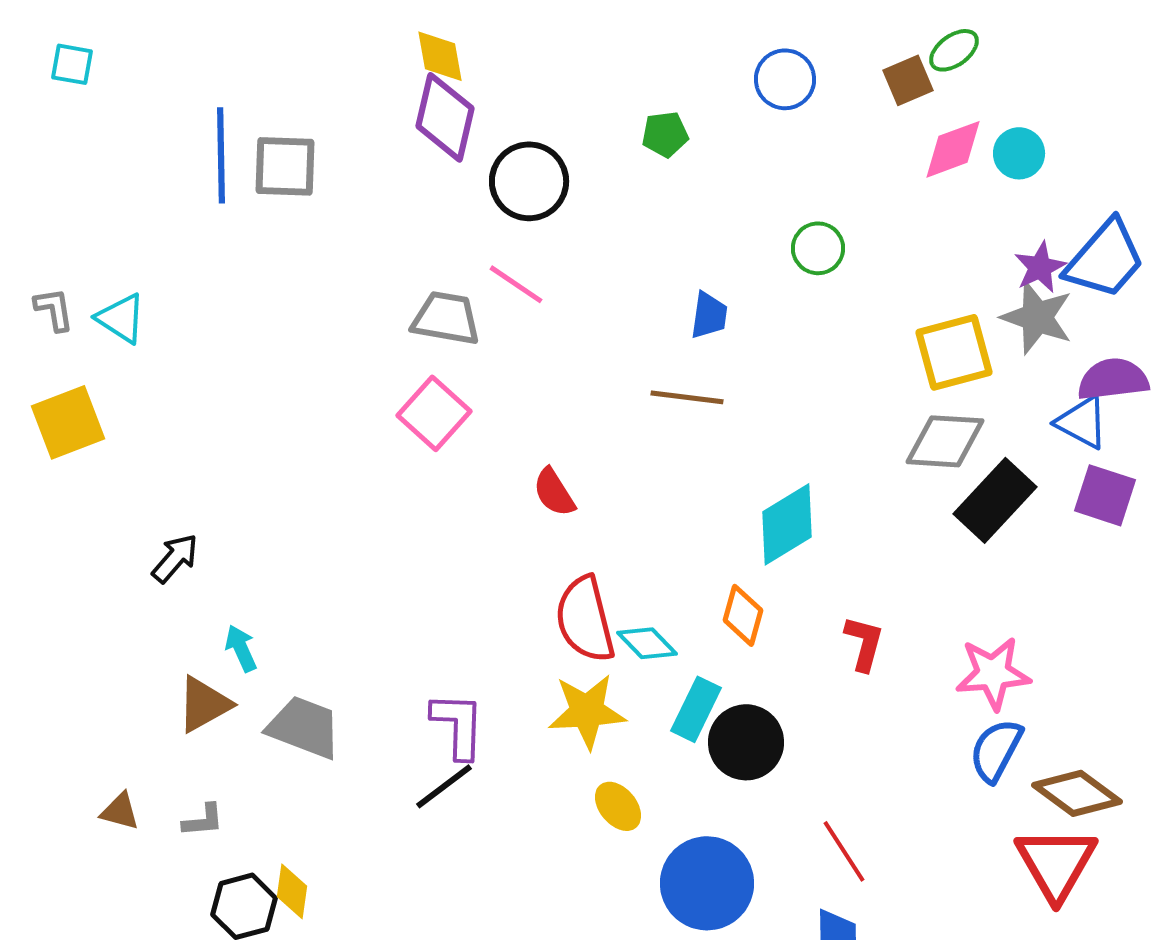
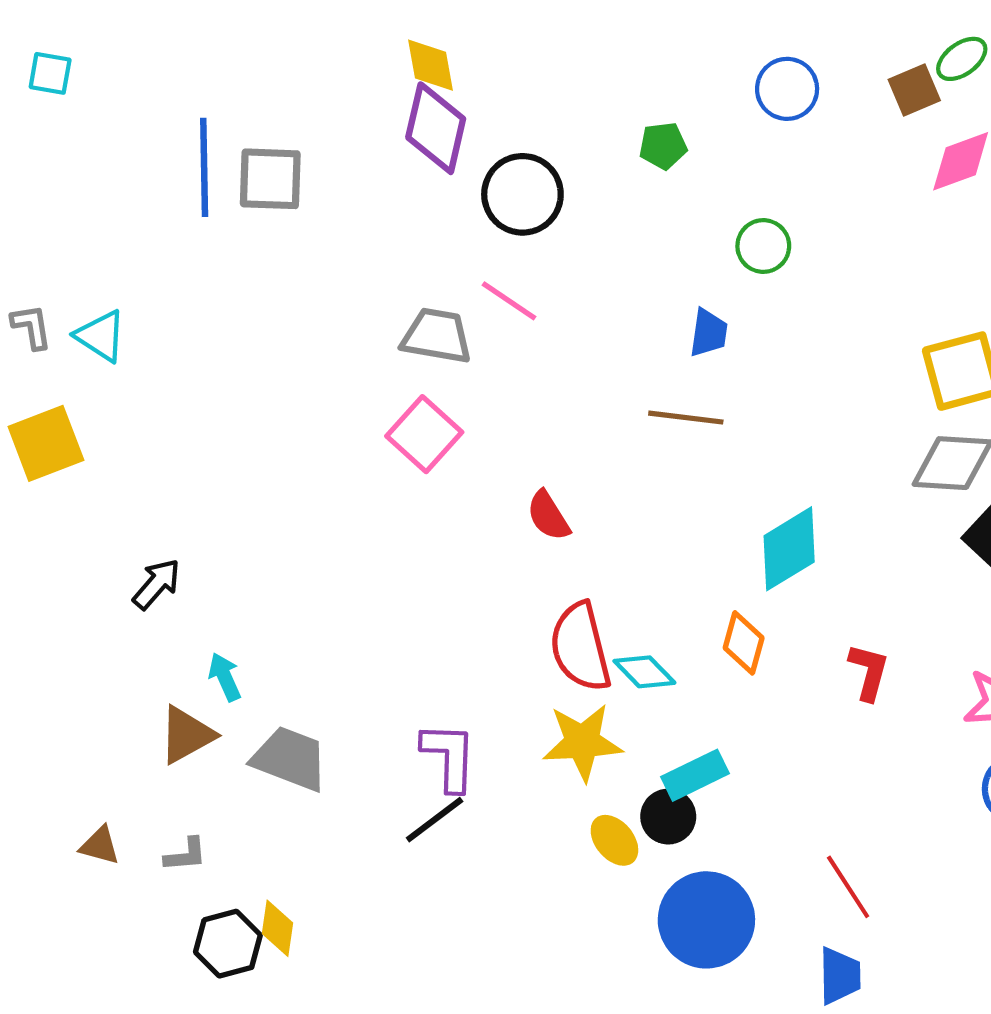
green circle: (818, 248) -> (763, 246), moved
cyan rectangle: (696, 709) -> (695, 775), moved, turned 38
black circle: (746, 742) -> (668, 817), moved, size x0.7

